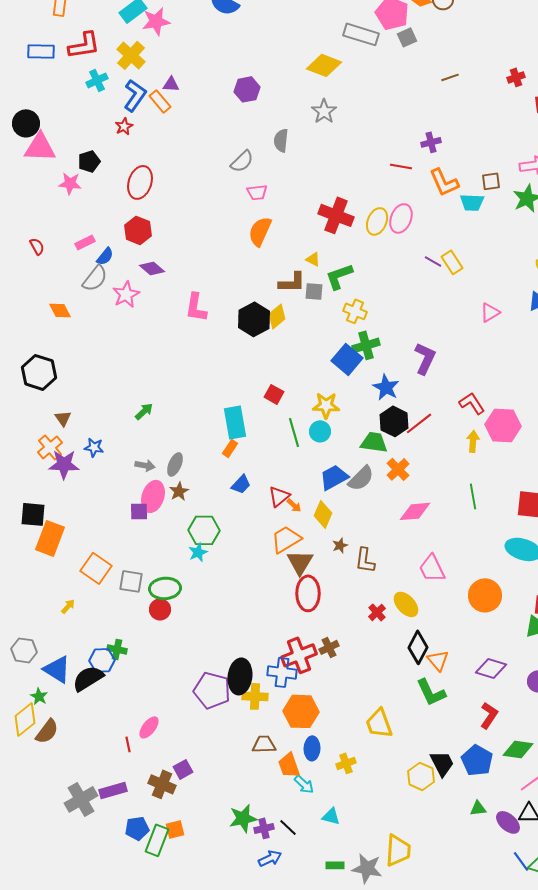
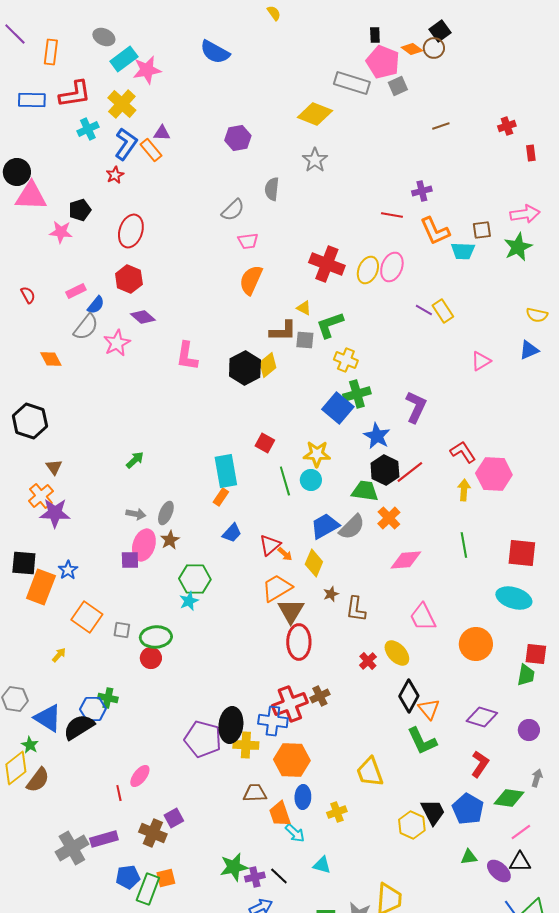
blue star: (94, 447) -> (68, 570), moved, turned 30
gray square: (131, 581) -> (122, 630), size x0.7

